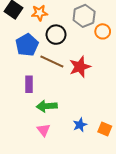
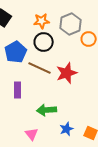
orange star: (39, 13) -> (42, 21), moved
green arrow: (47, 106) -> (47, 110), moved

